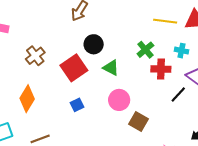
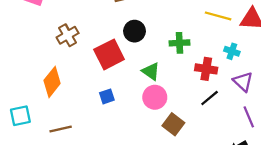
green cross: (145, 50) -> (179, 43), moved, turned 30
green triangle: (111, 68) -> (151, 71), moved
black line: (178, 95) -> (210, 98), moved

